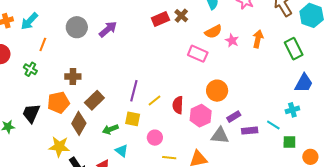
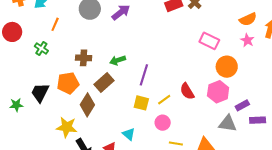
orange semicircle: (213, 32) -> (248, 19), moved
pink star: (232, 41) -> (247, 40), moved
orange circle: (217, 91) -> (227, 67), moved
yellow line: (155, 100) -> (164, 100), moved
red semicircle: (178, 105) -> (187, 91), turned -36
pink hexagon: (201, 116) -> (218, 92), moved
green arrow: (110, 129) -> (118, 60), moved

